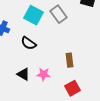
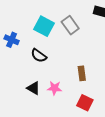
red square: (72, 88) -> (85, 103), turned -35

